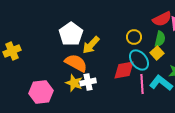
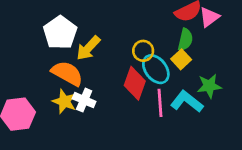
yellow circle: (134, 37) -> (143, 51), moved
red diamond: (124, 70) -> (135, 83), turned -60
white cross: (88, 82) -> (84, 100), turned 35

